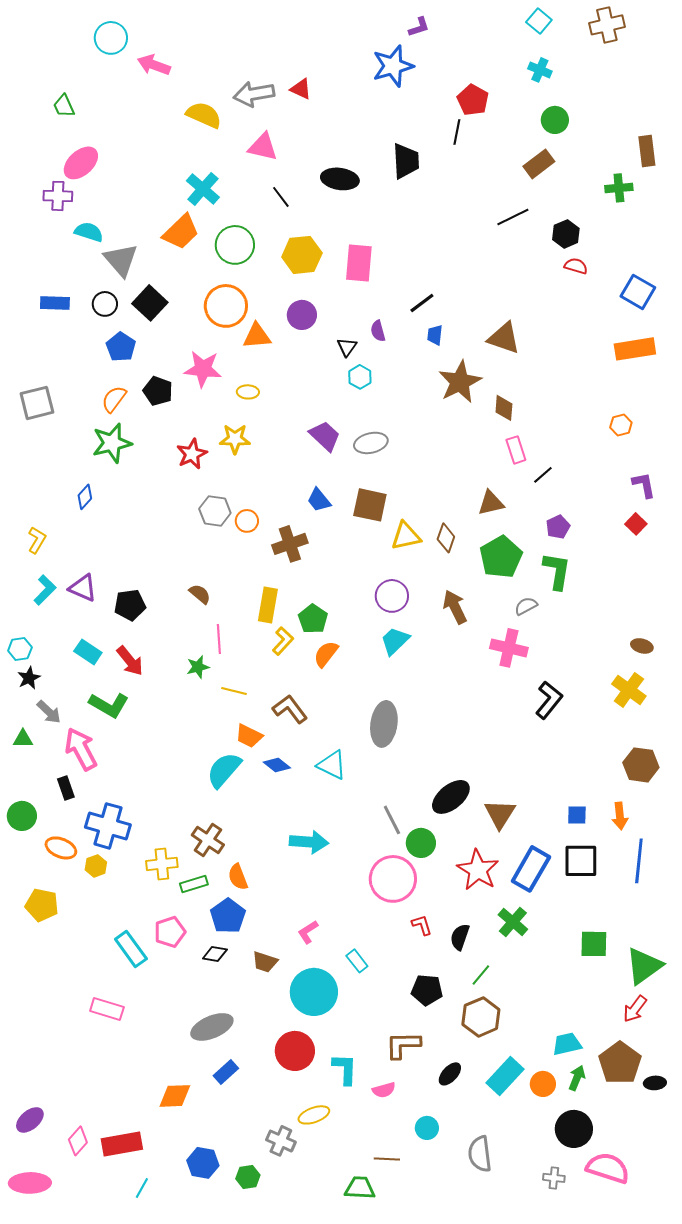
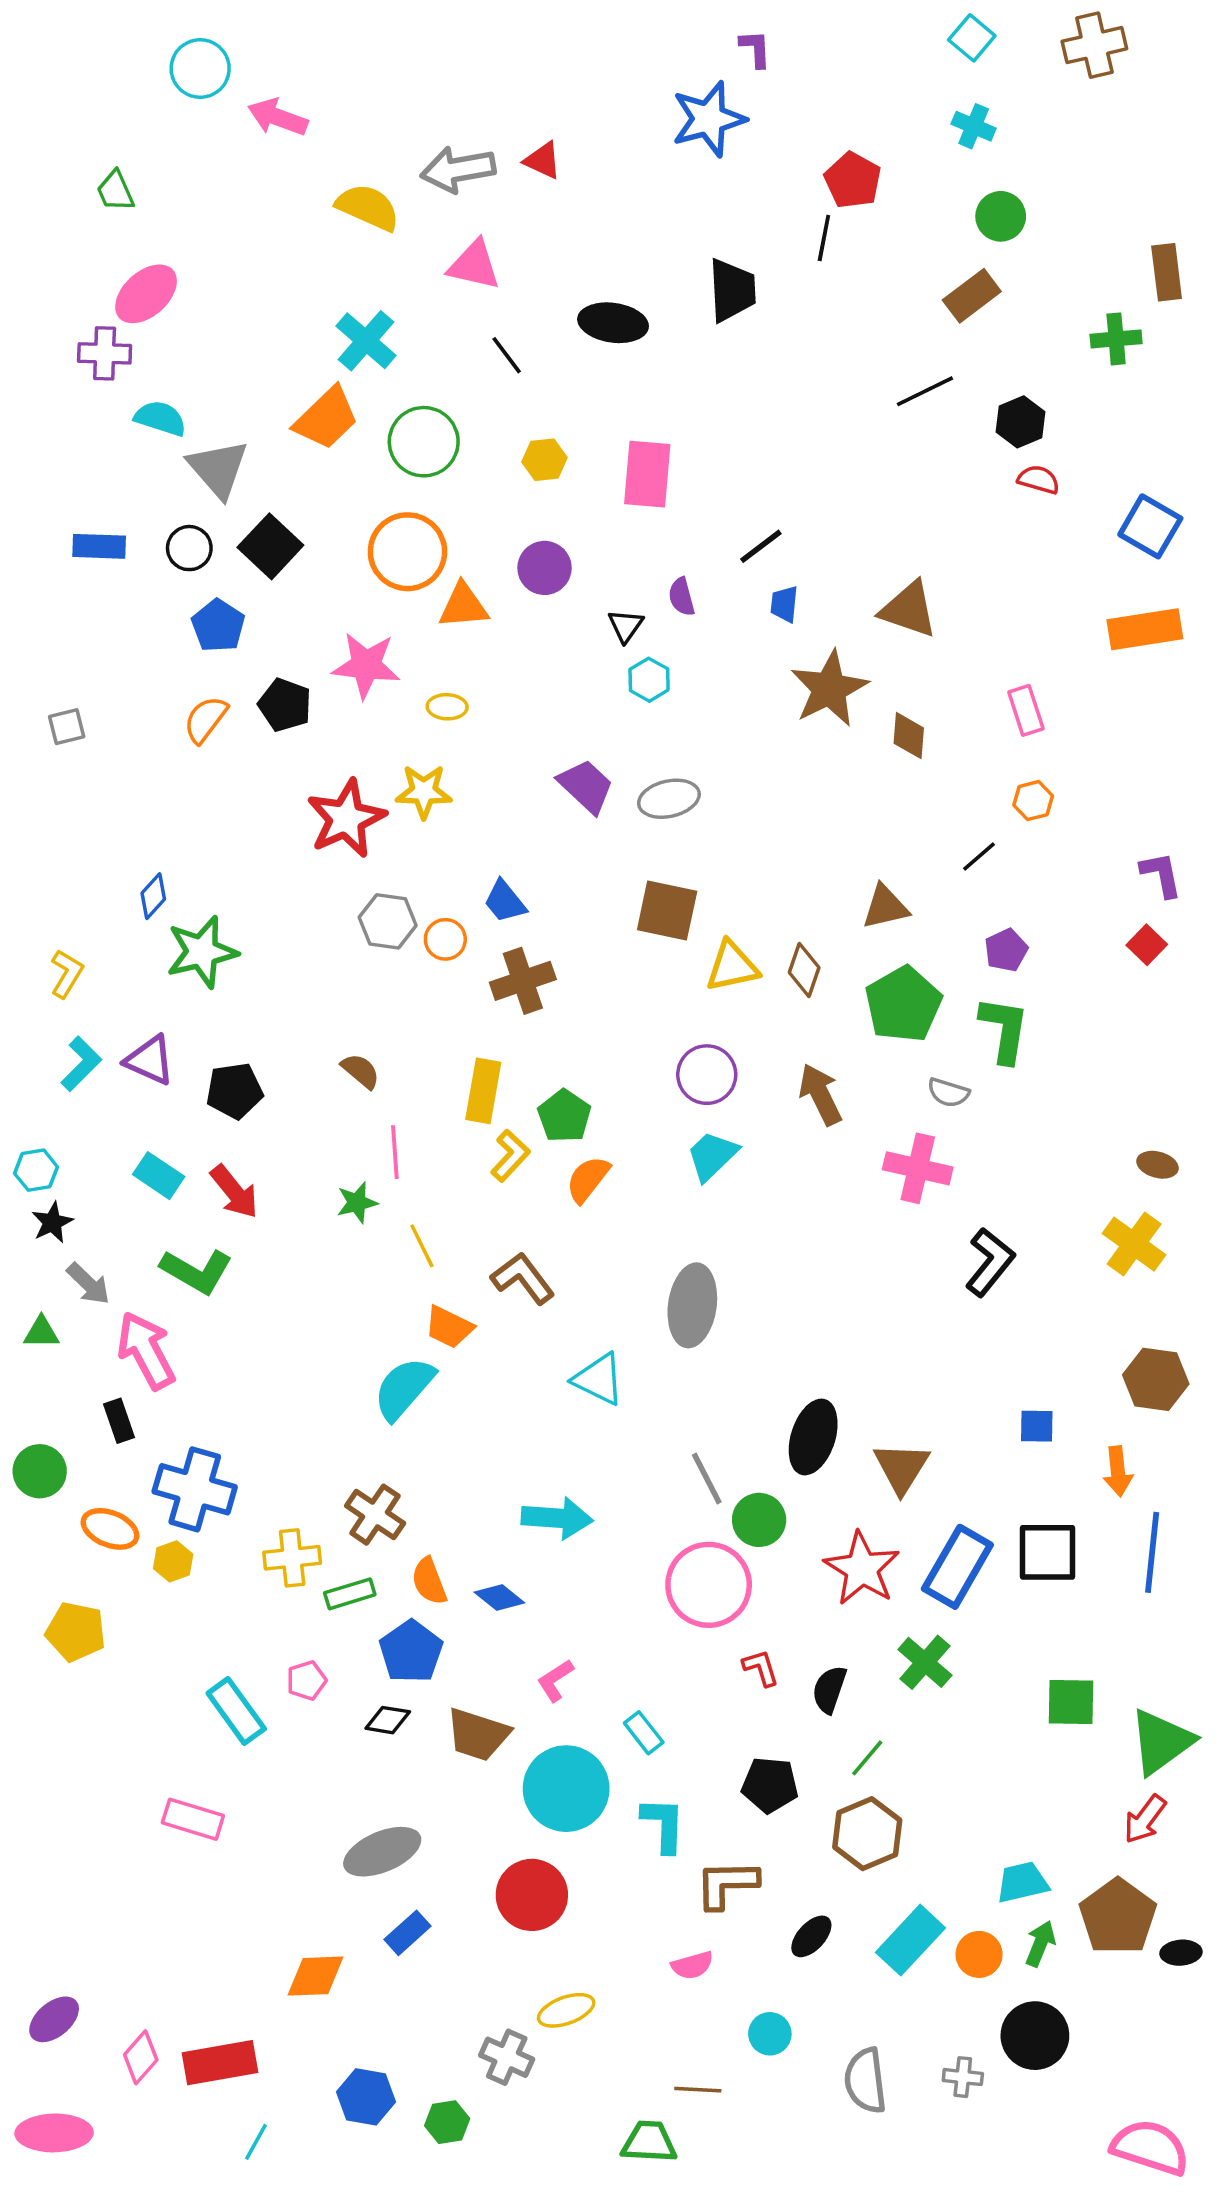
purple L-shape: (419, 27) -> (755, 49), turned -75
yellow hexagon: (302, 255) -> (545, 460), size x0.6
gray square: (37, 403) -> (67, 727), size x0.6
orange hexagon: (621, 425) -> (1033, 801), moved
green star: (112, 443) -> (202, 952), moved
pink rectangle: (516, 450) -> (1026, 710), moved
red star: (192, 454) -> (346, 819), size x1.4
blue trapezoid: (319, 500) -> (505, 901), moved
gray semicircle: (526, 606) -> (948, 1093), turned -135
yellow line: (234, 691) -> (422, 1246), turned 50
blue diamond: (277, 765) -> (499, 1597), moved
black ellipse: (451, 797) -> (813, 1437), turned -33
blue square: (577, 815) -> (1037, 1426), moved
pink pentagon: (170, 932) -> (307, 1680), size x0.7
brown trapezoid: (265, 962) -> (478, 1734), size x1.4
cyan L-shape: (345, 1069) -> (664, 1825), moved
pink semicircle: (608, 1168) -> (1150, 2147), moved
gray cross: (554, 1178) -> (963, 2077), moved

